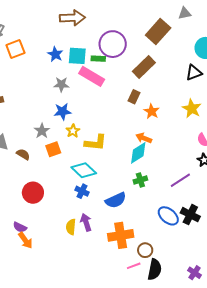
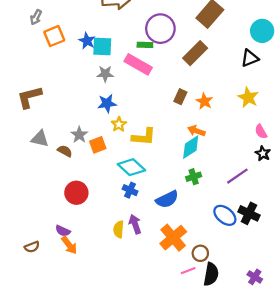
blue star: (55, 54) -> (87, 41), moved
cyan square: (77, 56) -> (102, 46), moved
brown rectangle: (134, 97) -> (180, 97), moved
gray star: (42, 131) -> (79, 135), moved
orange cross: (121, 235) -> (173, 238), turned -30

